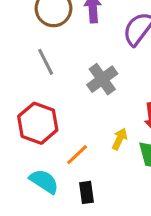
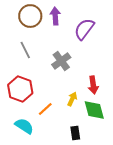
black rectangle: (87, 192) -> (75, 133), moved

